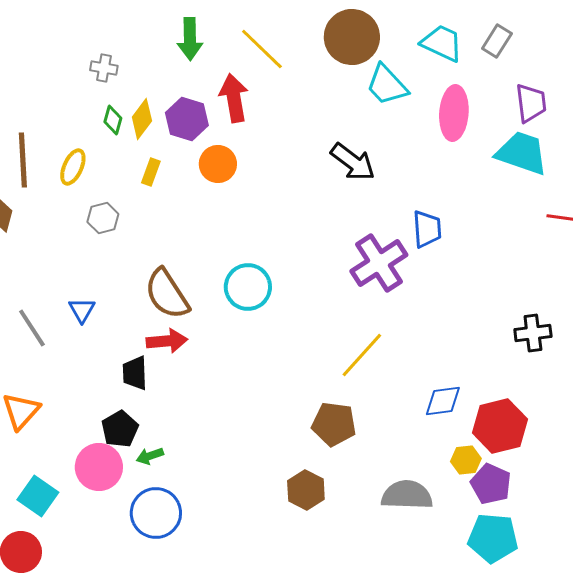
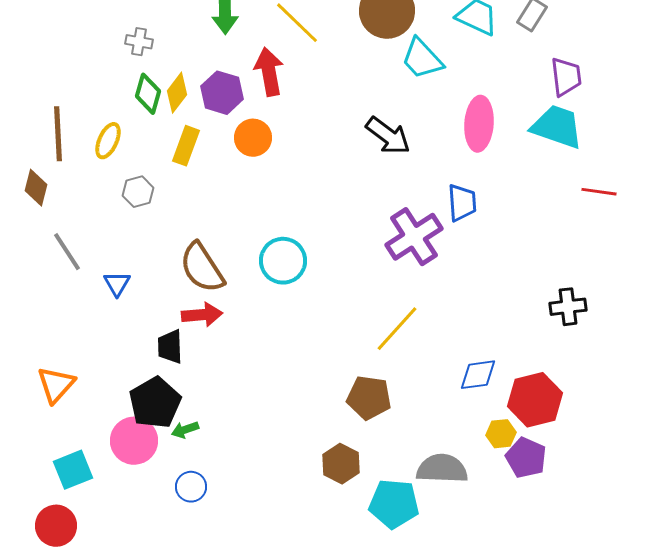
pink ellipse: (454, 113) -> (479, 124), moved
green diamond: (113, 120) -> (148, 94), size x1.4
yellow rectangle: (151, 172) -> (186, 146), size x1.4
gray line: (32, 328) -> (67, 252), moved
black pentagon: (120, 429) -> (155, 403), size x1.4
cyan square: (38, 496) -> (73, 470), turned 33
blue circle: (156, 513) -> (191, 487), size x0.6
cyan pentagon: (493, 538) -> (394, 504), moved

